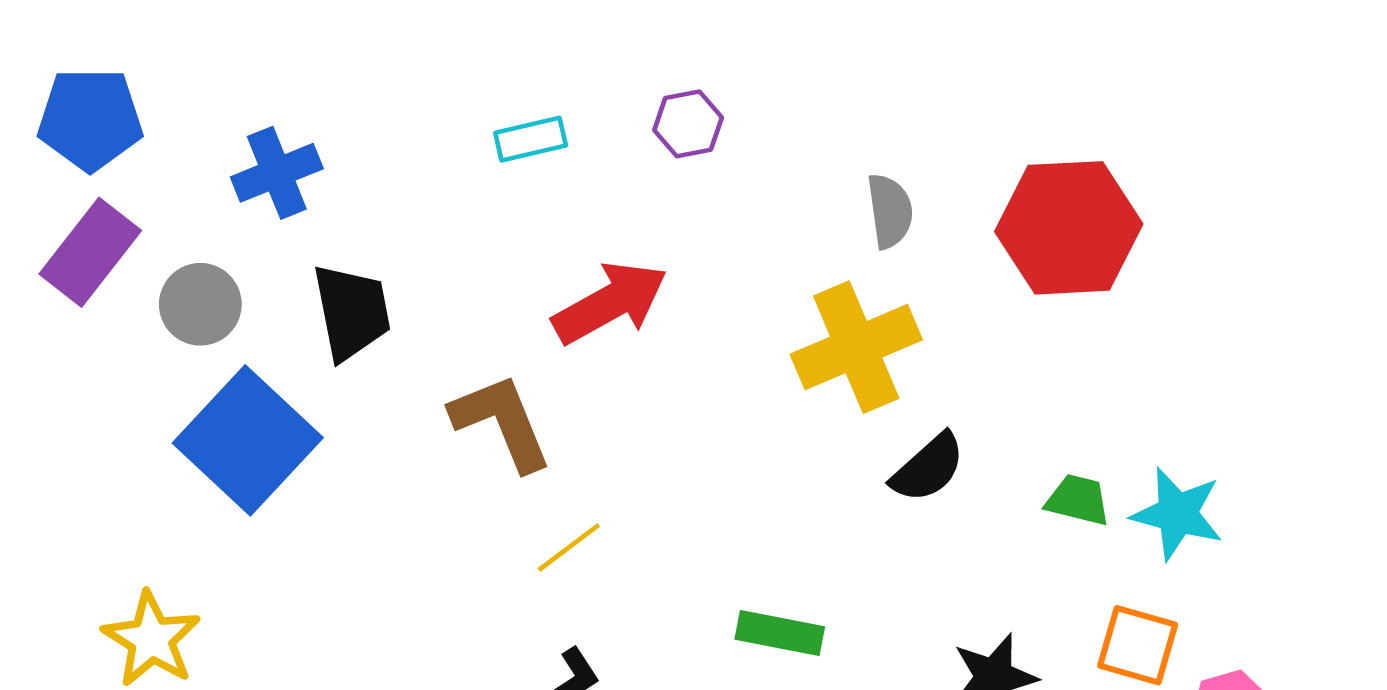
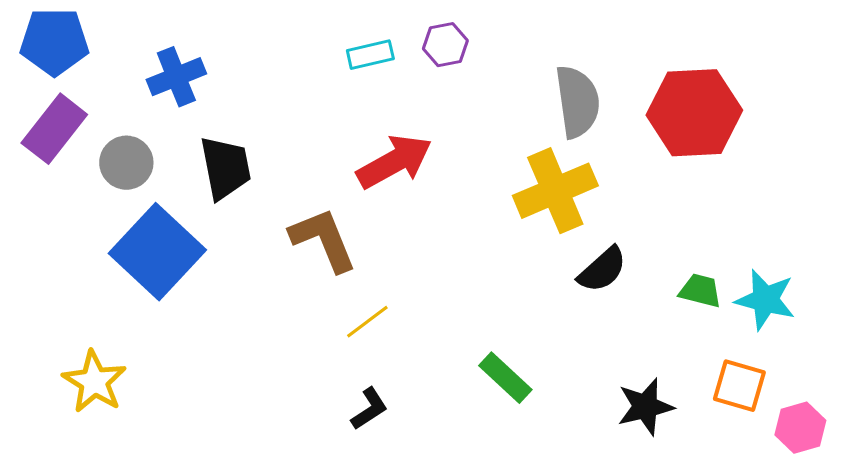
cyan rectangle: (531, 139) -> (370, 55), moved
gray semicircle: (890, 211) -> (577, 102), size x1.5
green rectangle: (780, 633) -> (505, 378), turned 32

